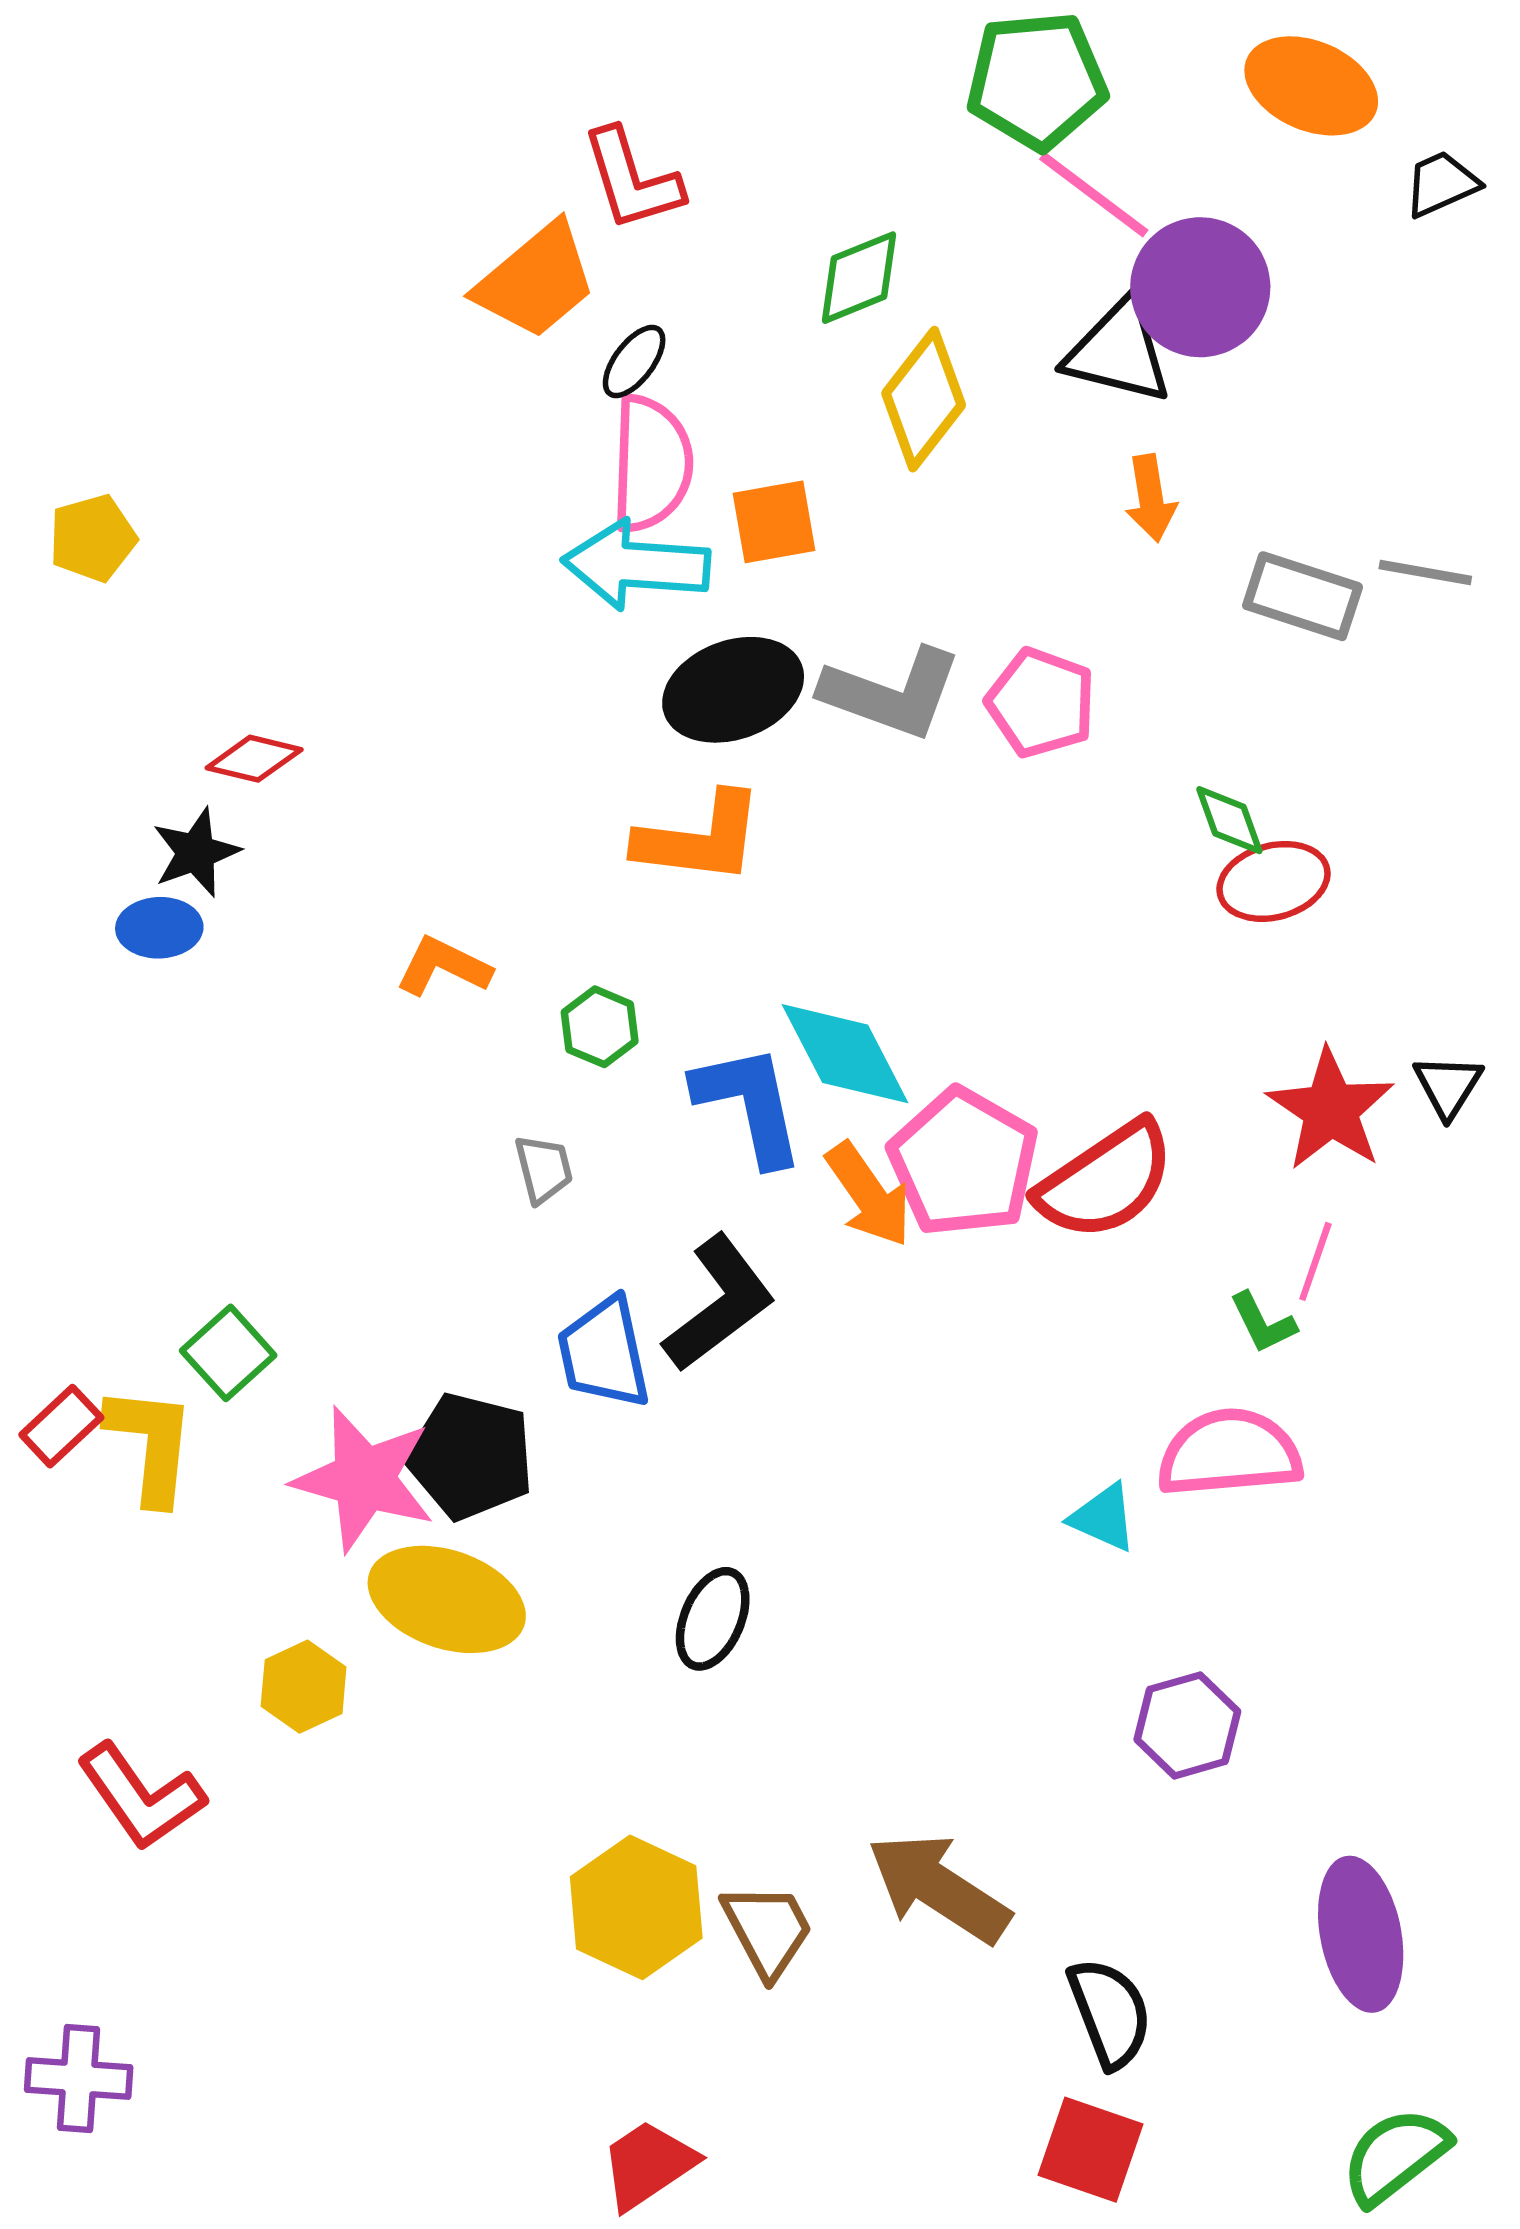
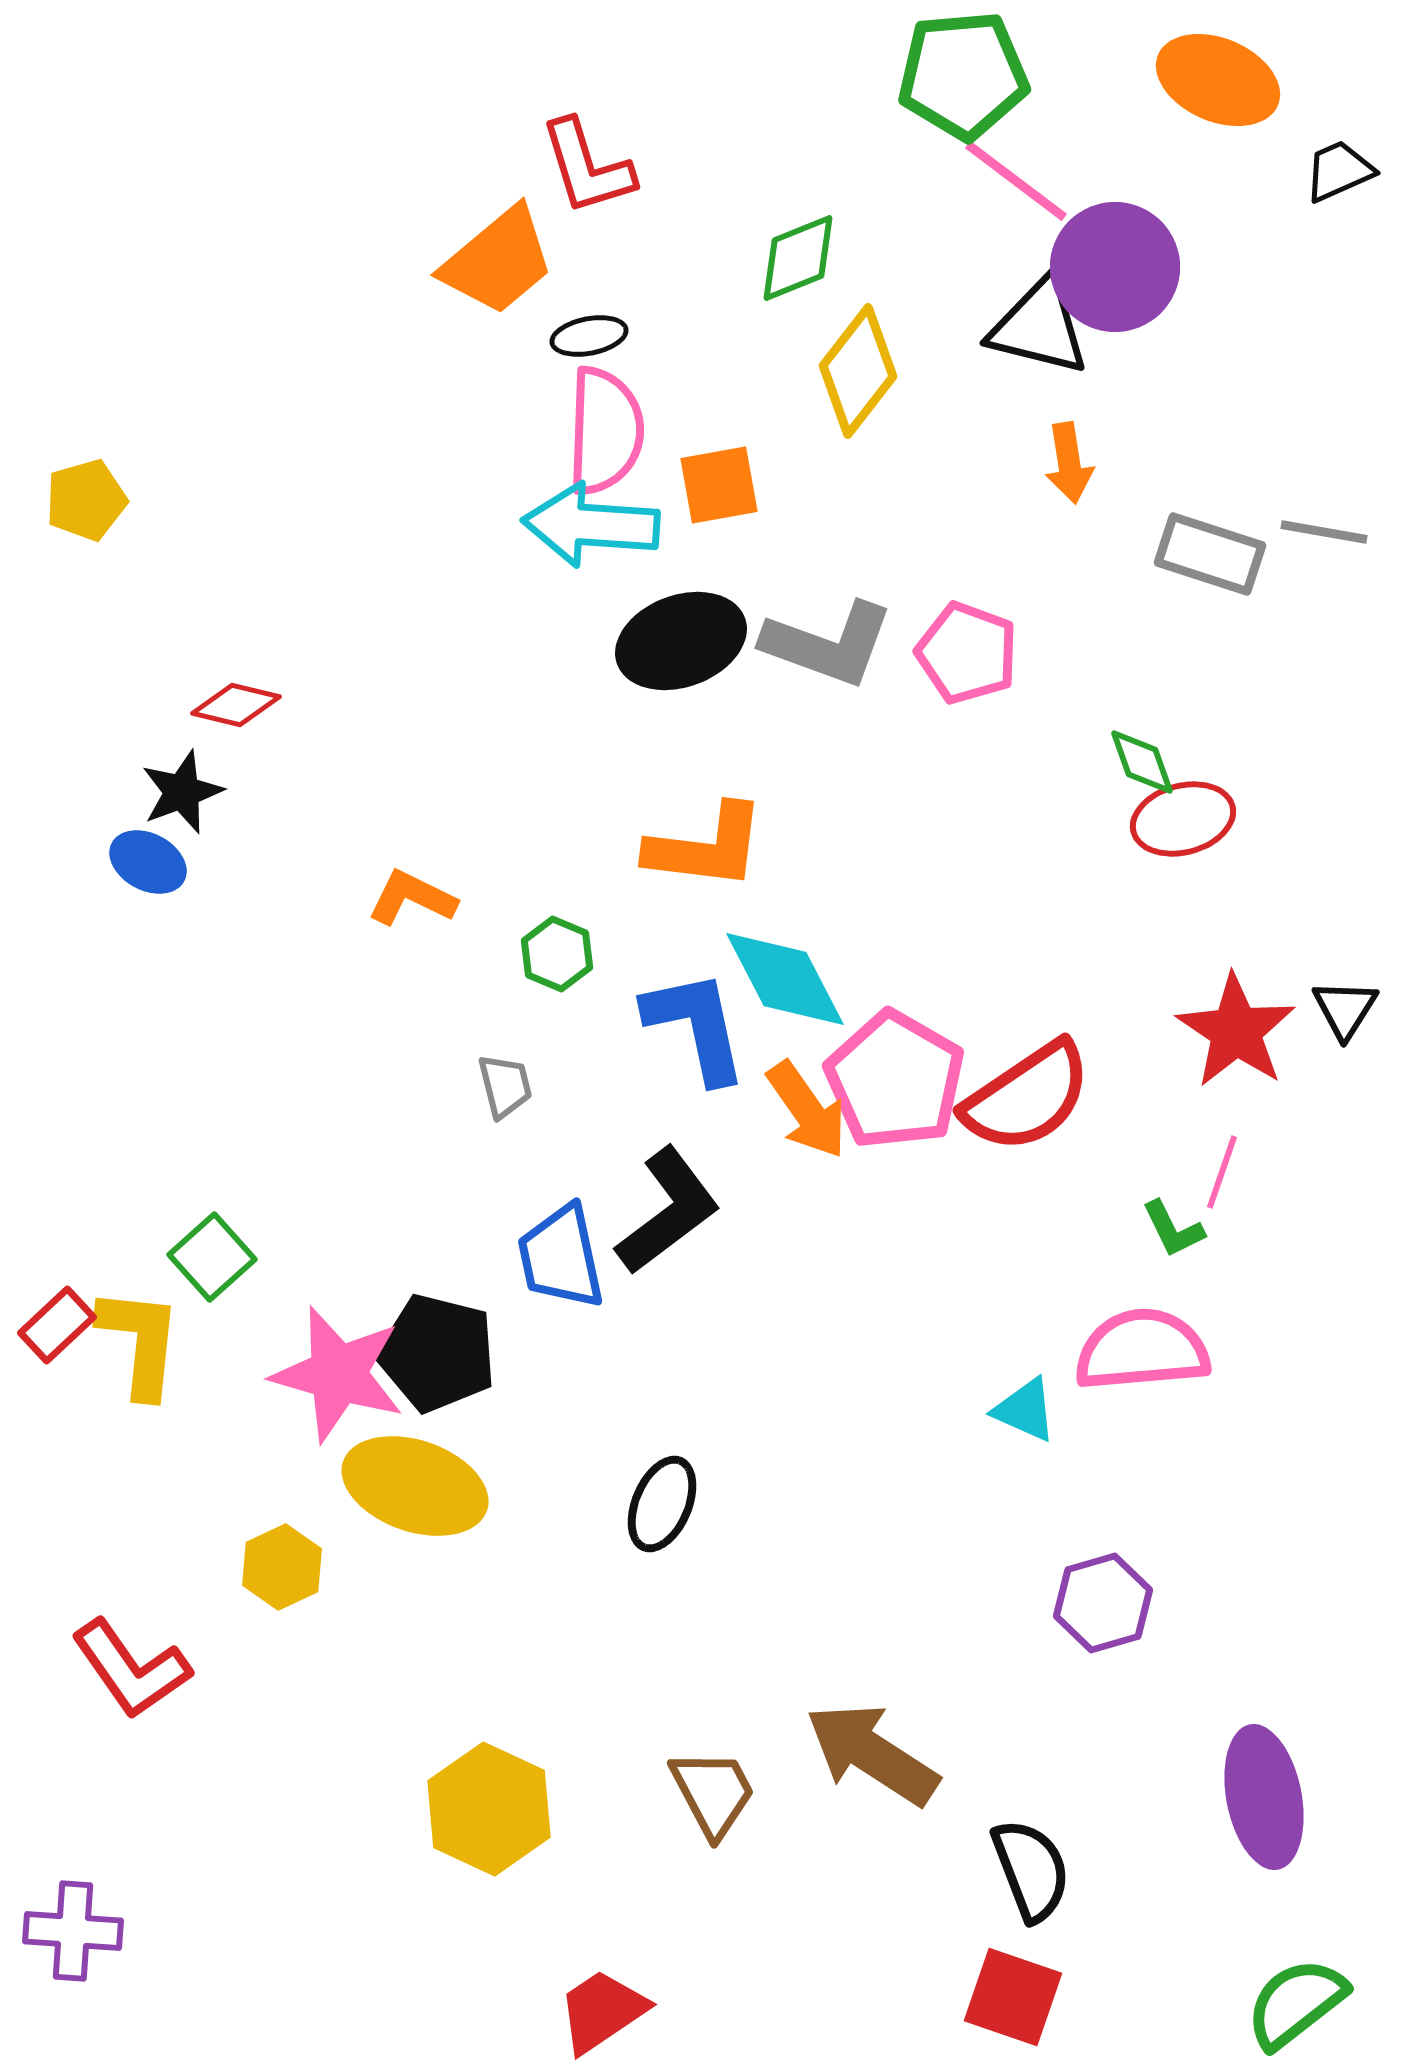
black ellipse: (634, 361) -> (589, 336), turned 42
orange L-shape: (700, 838) -> (706, 847), moved
blue ellipse: (159, 928) -> (148, 862), turned 30
yellow hexagon: (636, 1907) -> (489, 1809), moved

